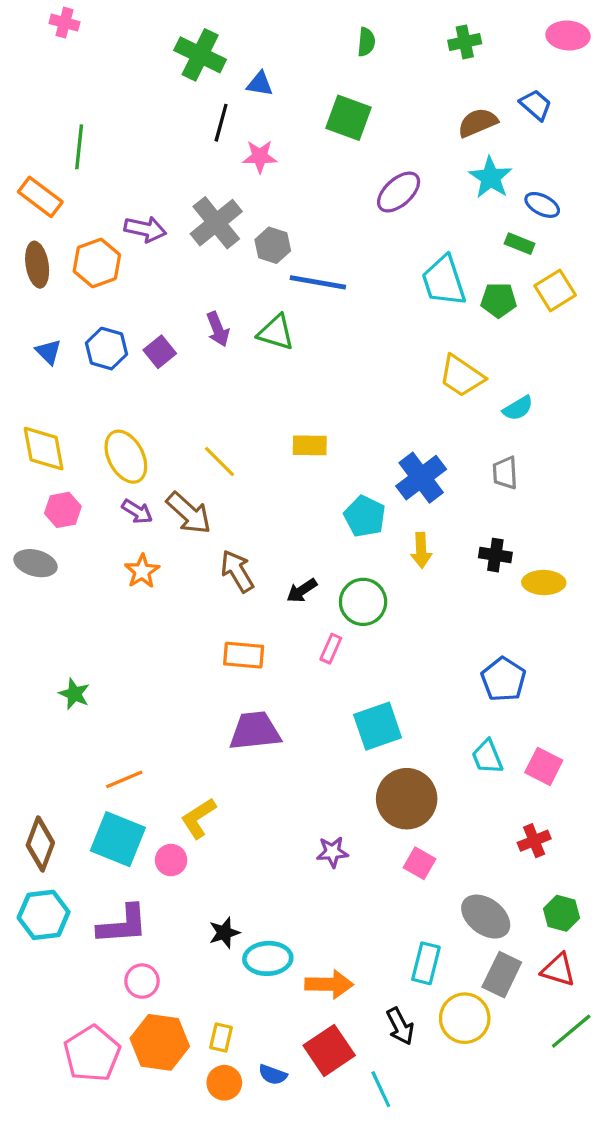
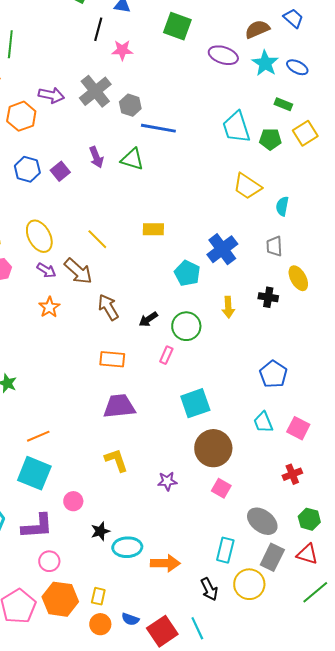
purple ellipse: (399, 192) -> (223, 55), moved, turned 60
blue ellipse: (542, 205) -> (297, 67), moved
cyan semicircle: (518, 408) -> (282, 206), turned 132
yellow arrow: (421, 550) -> (228, 307), moved
yellow ellipse: (544, 583) -> (298, 278), moved, turned 60
yellow L-shape: (198, 818) -> (116, 460), moved, turned 104
pink circle: (171, 860) -> (73, 501), moved
red square: (329, 1050) -> (162, 631), moved

